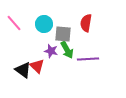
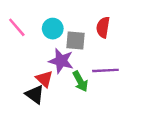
green arrow: (67, 50) -> (80, 81), moved
purple star: (51, 51) -> (61, 61), size x1.5
black triangle: (23, 70) -> (35, 94), moved

